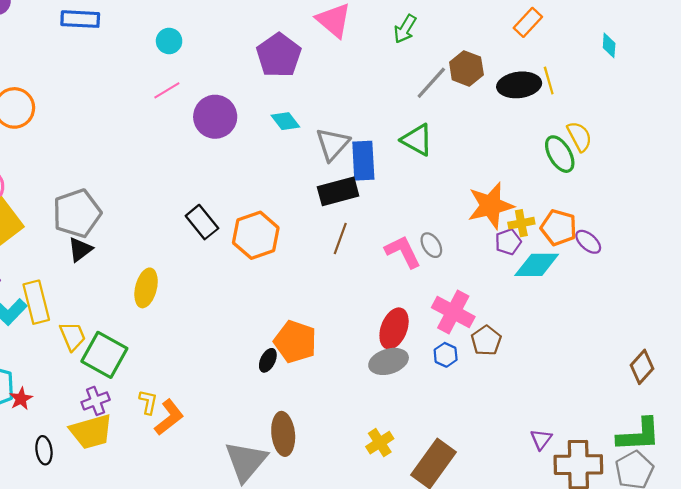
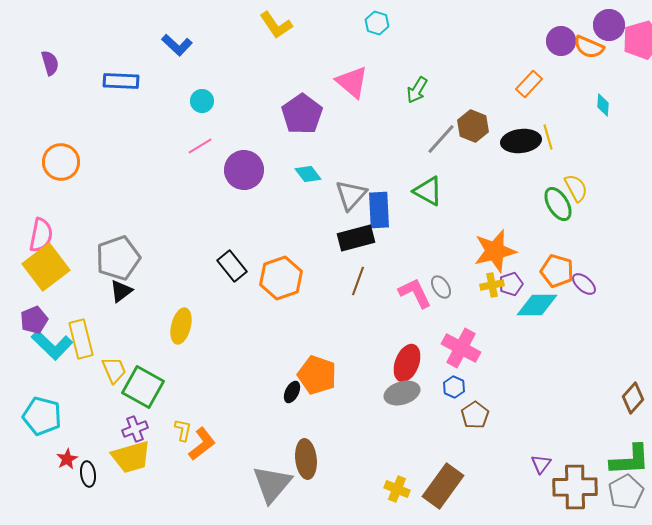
yellow cross: (521, 223) -> (492, 285), moved
brown pentagon: (486, 341) -> (475, 415), moved
red star: (21, 399) -> (67, 459), moved
yellow cross: (380, 443) -> (397, 489), moved, turned -35

